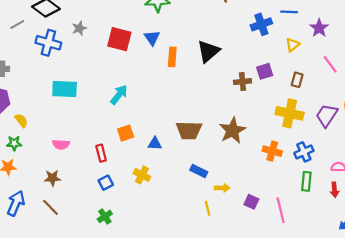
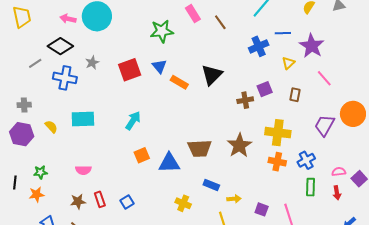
purple star: (319, 28) -> (312, 46), size x1.4
red square: (119, 39) -> (130, 70), turned -30
orange rectangle: (172, 57) -> (179, 82), turned -60
yellow cross: (290, 113) -> (278, 133), moved
yellow semicircle: (21, 121) -> (51, 127), moved
blue triangle: (155, 144) -> (169, 163), size x1.6
red rectangle: (101, 153) -> (100, 199), moved
yellow cross: (142, 175) -> (183, 203), moved

